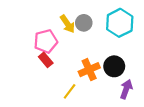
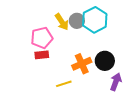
cyan hexagon: (120, 23) -> (95, 20), moved
red rectangle: (46, 60) -> (42, 55), turned -56
yellow line: (70, 91) -> (64, 84), turned 35

